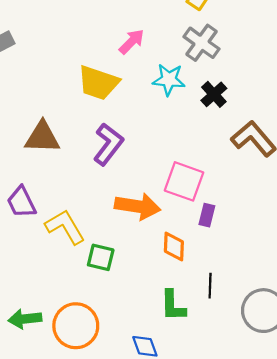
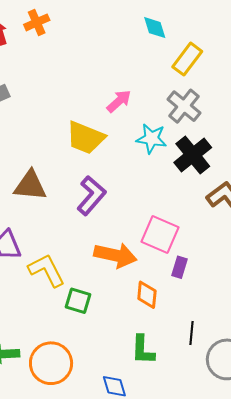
black cross: (214, 94) -> (193, 155), size x1.5
black line: (210, 286) -> (192, 333), moved

